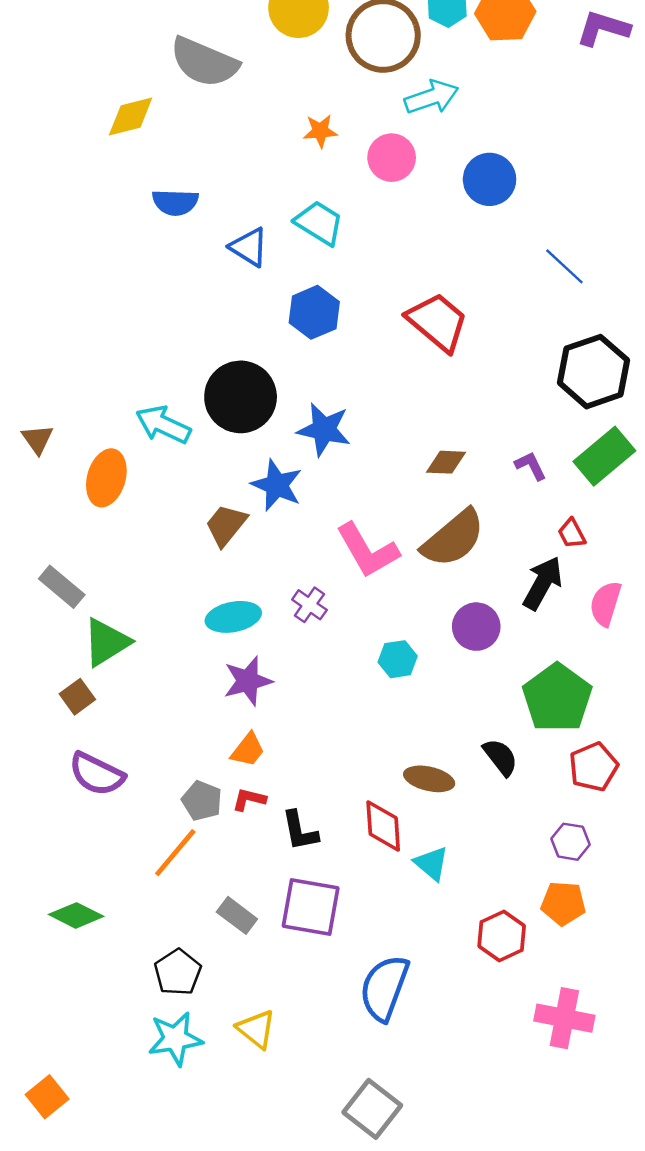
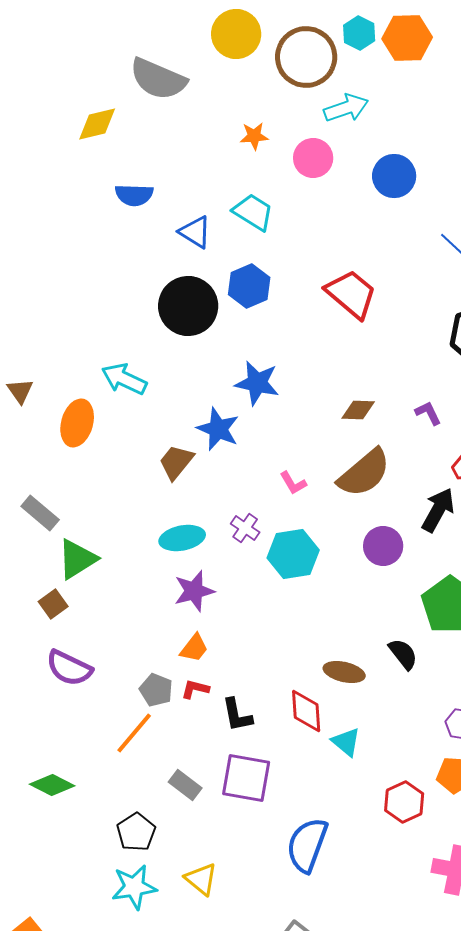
black circle: (241, 397) -> (188, 306), moved
pink L-shape: (367, 550) -> (293, 483), size x0.5
cyan hexagon: (398, 659) -> (293, 554), moved, size x1.6

